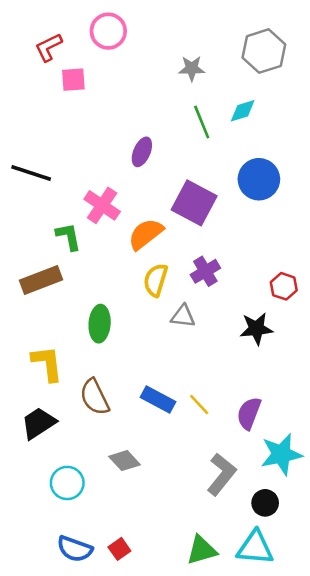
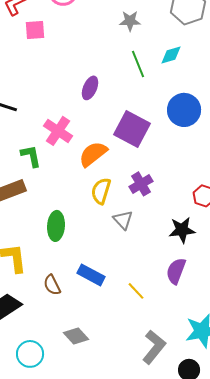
gray triangle: (183, 316) -> (123, 220), turned 40
brown semicircle: (95, 397) -> (52, 285), size x0.7
blue rectangle: (158, 400) -> (91, 275), moved
purple semicircle: (249, 413) -> (176, 271), moved

